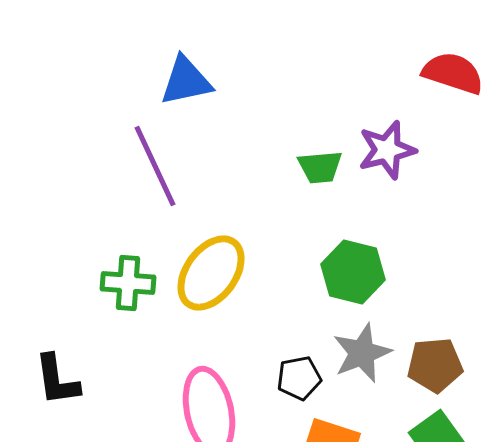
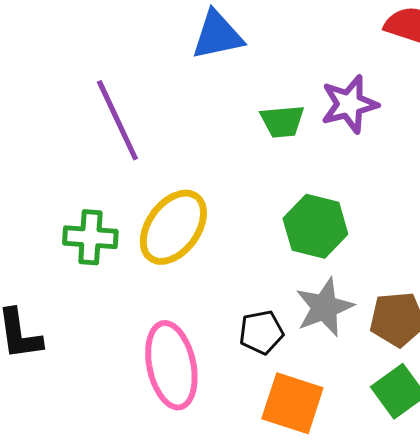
blue triangle: (186, 81) -> (217, 35), moved

